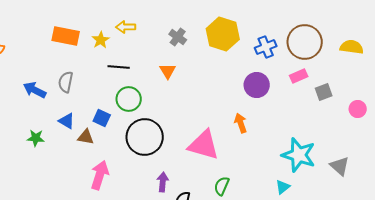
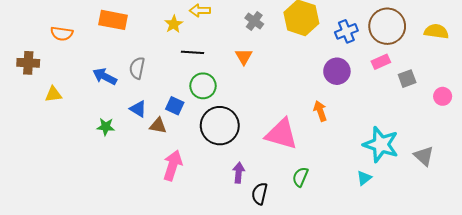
orange rectangle: (66, 36) -> (113, 20), moved

